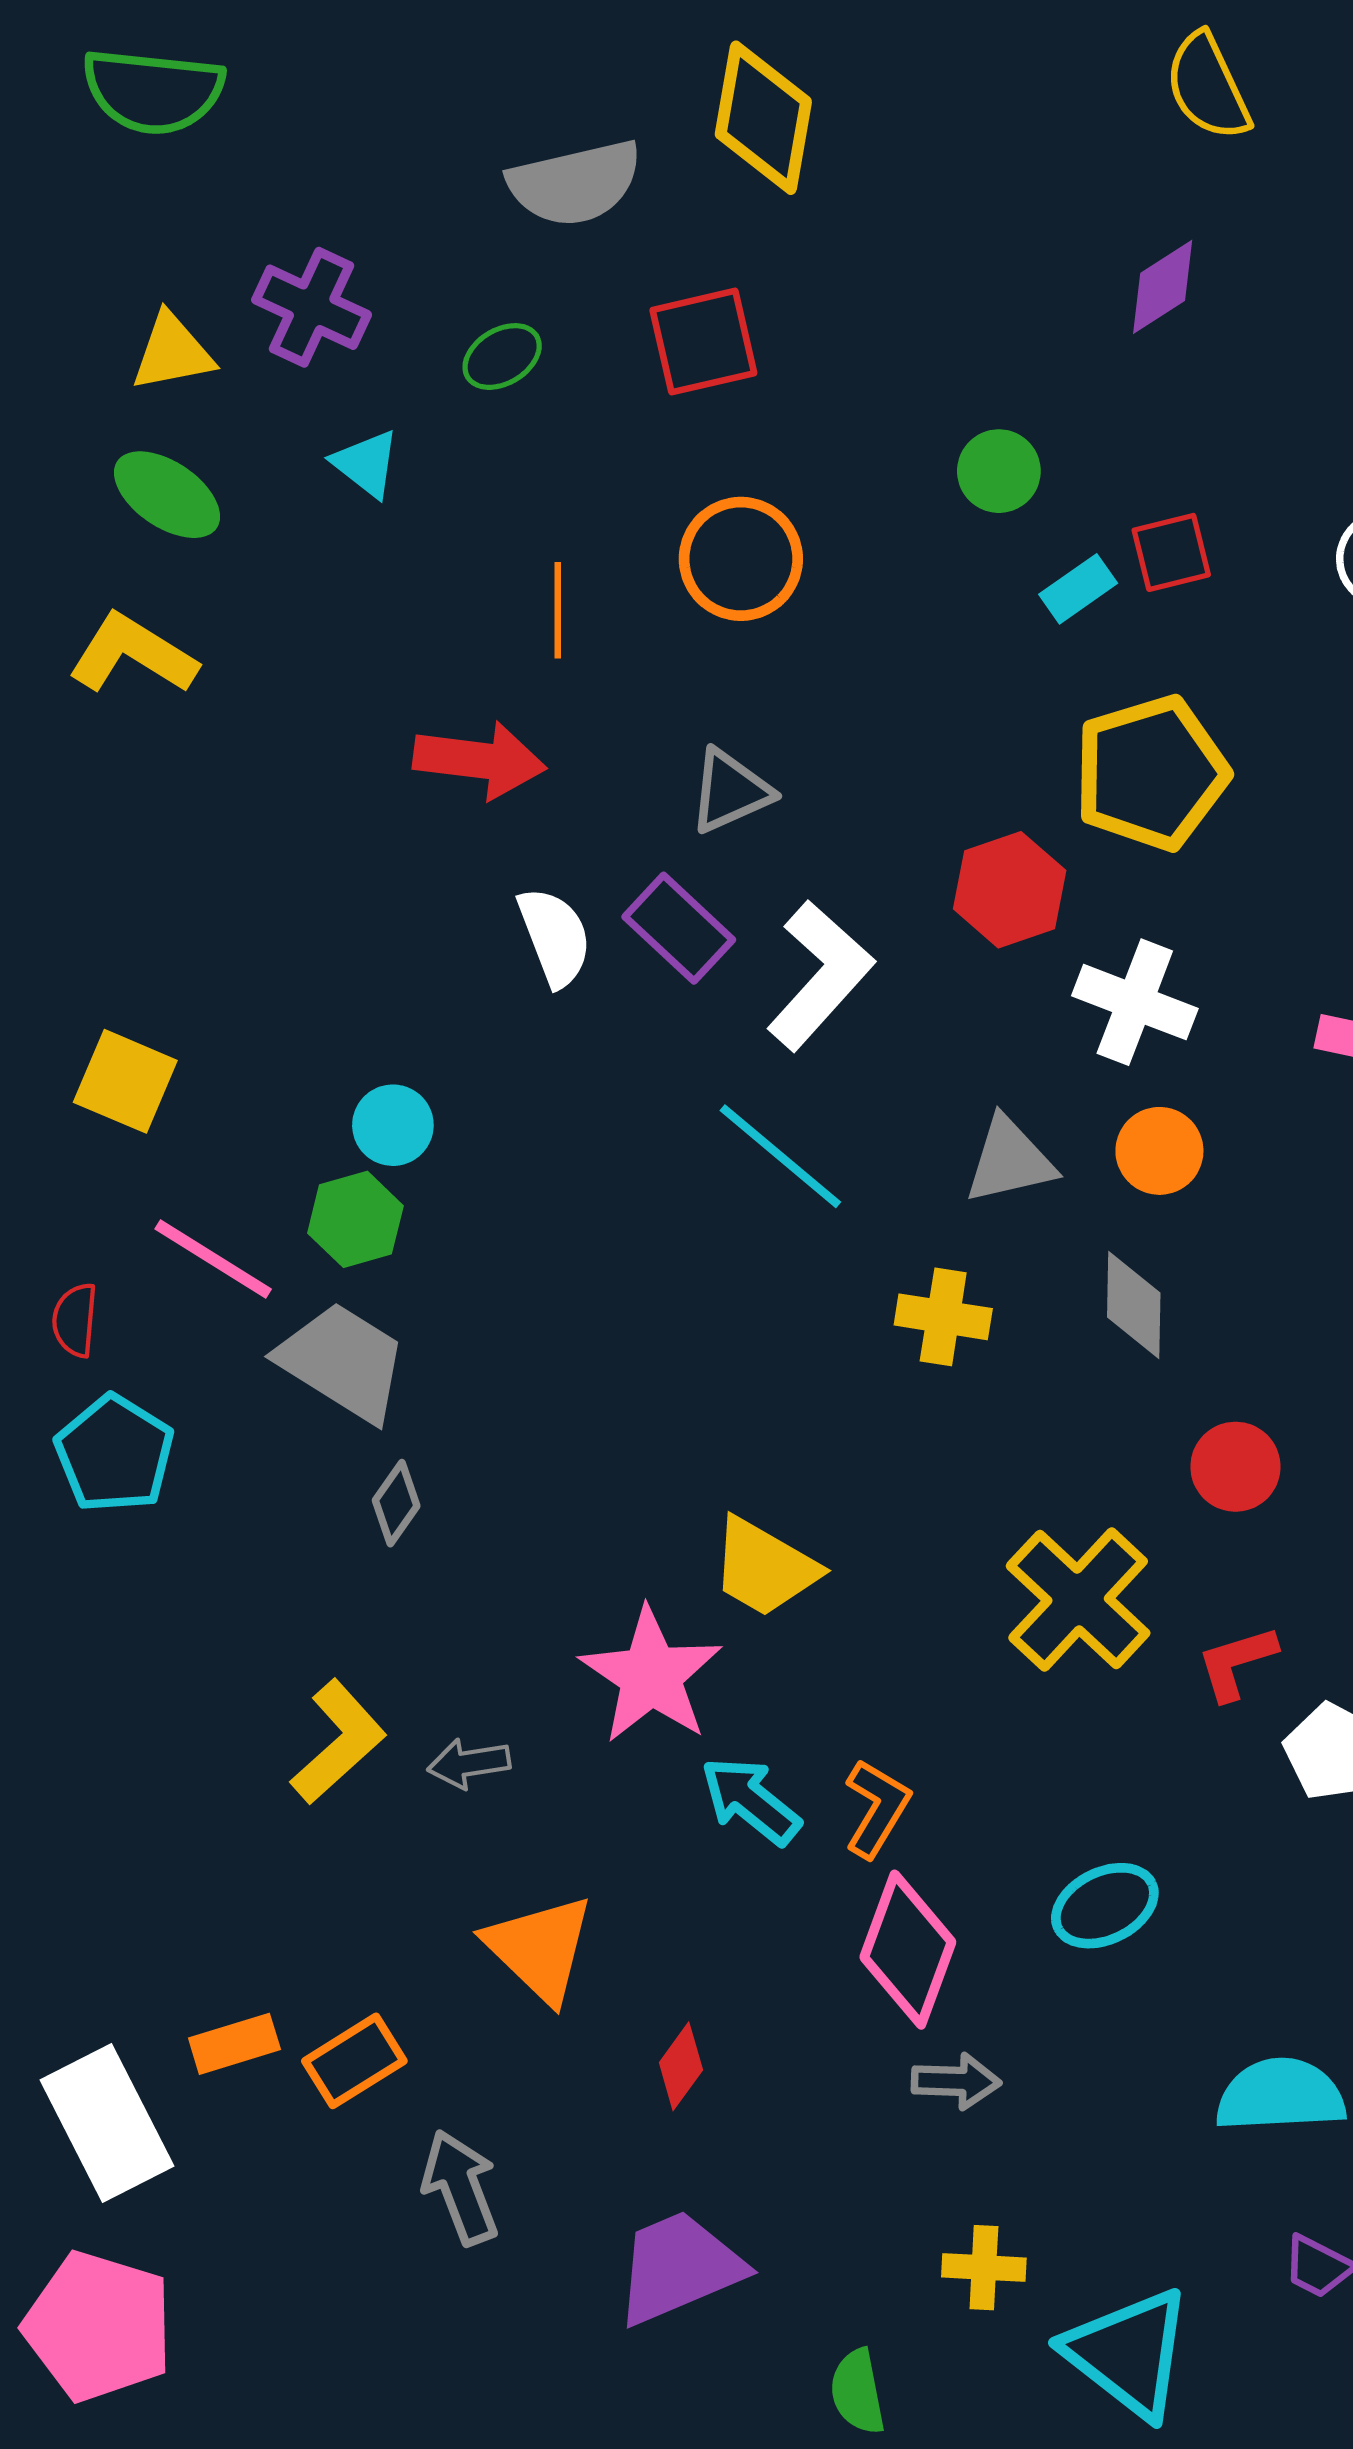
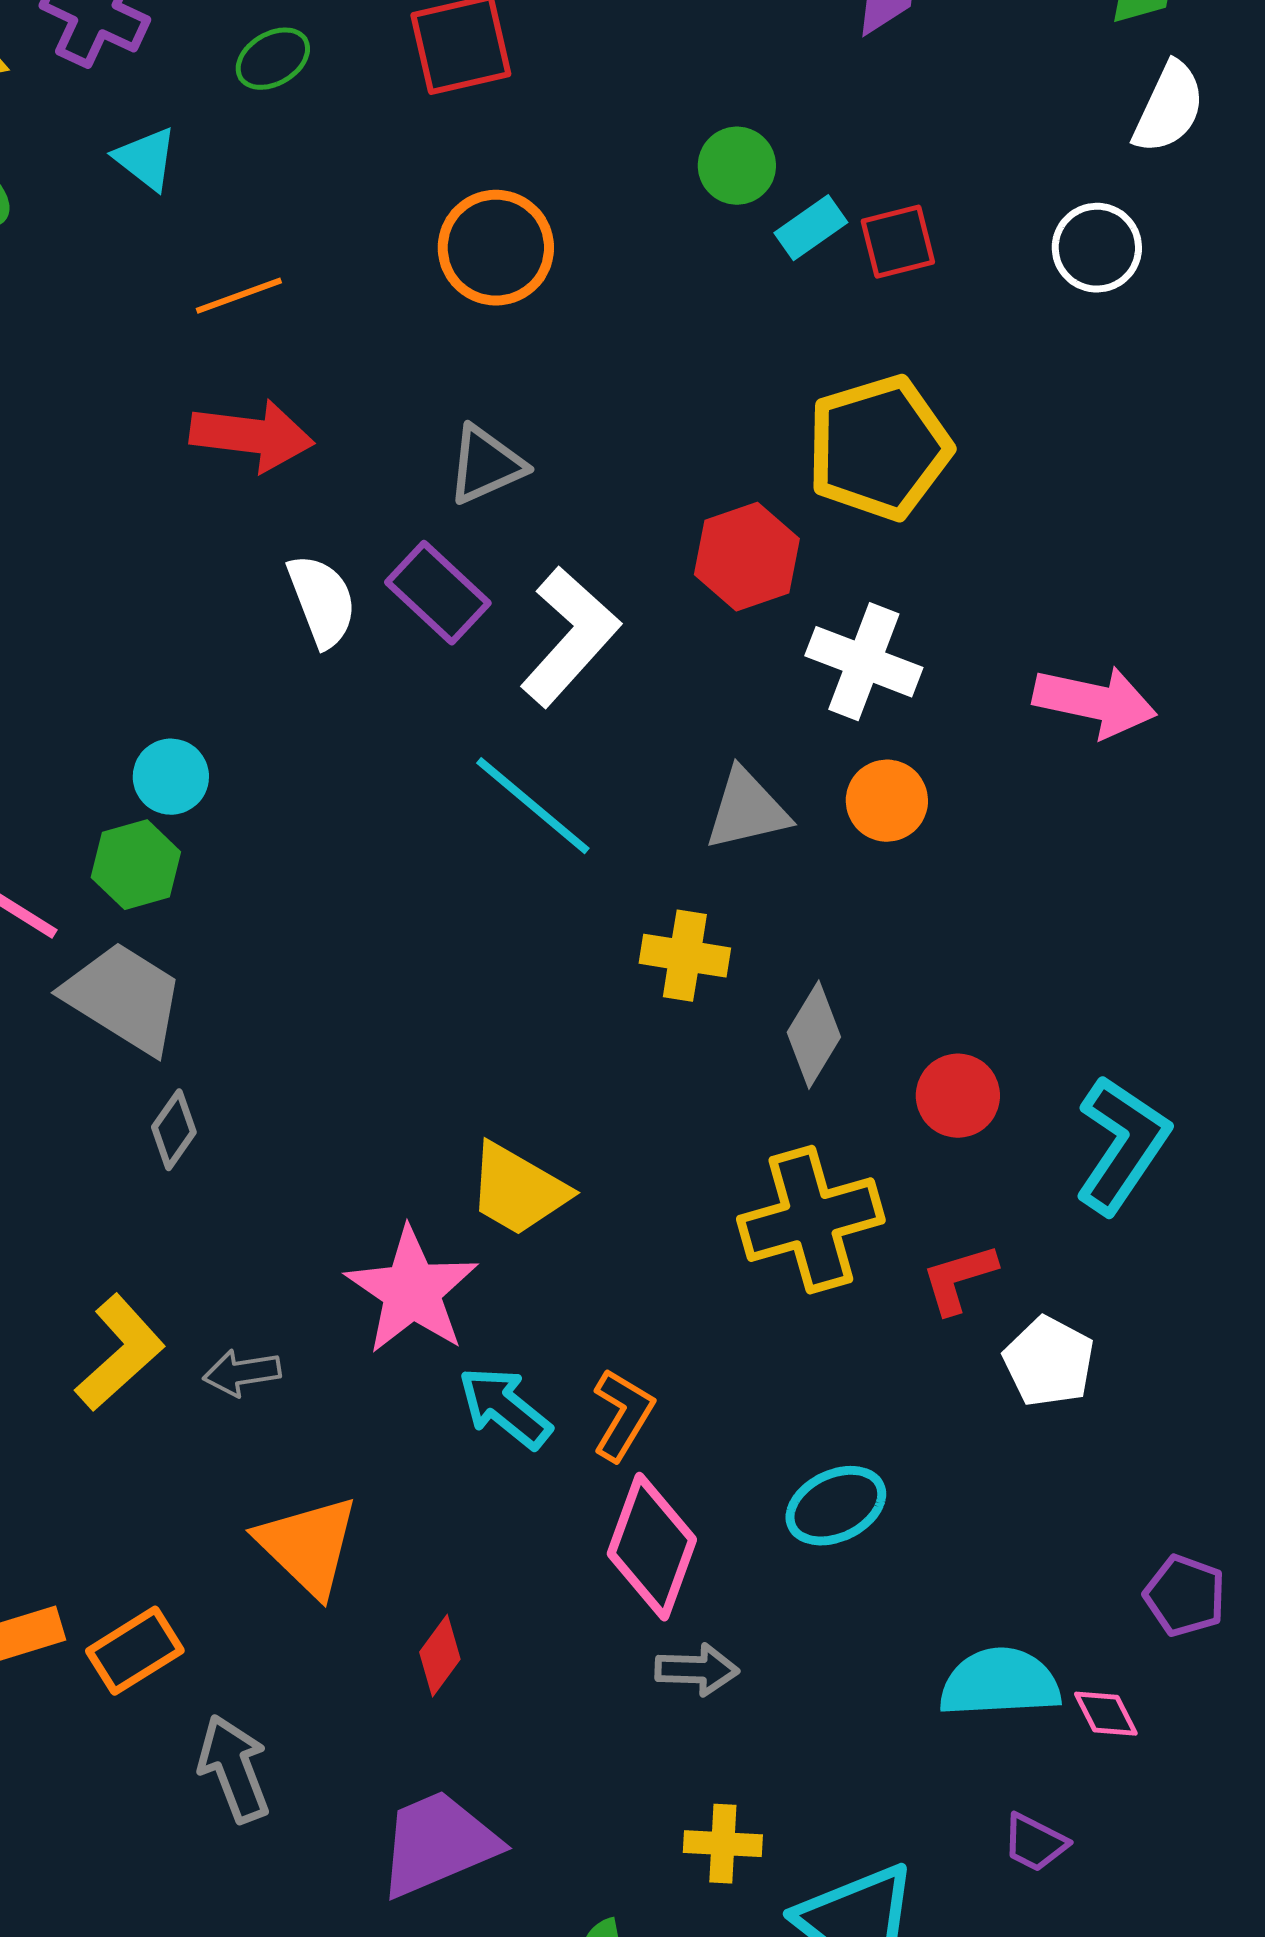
cyan rectangle: (1078, 589) -> (811, 228), moved
orange line: (558, 610) -> (239, 296), moved, turned 70
gray diamond: (1134, 1305) -> (814, 1035), moved, turned 30
yellow cross: (1078, 1599) -> (811, 1220), turned 31

